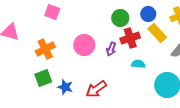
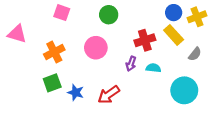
blue circle: (148, 14) -> (174, 13), moved
green circle: (120, 18) -> (109, 15), moved
purple arrow: (111, 49) -> (131, 64), moved

